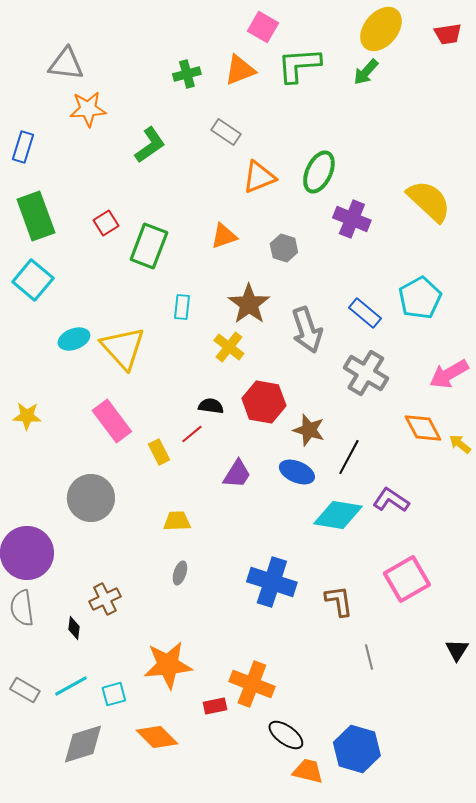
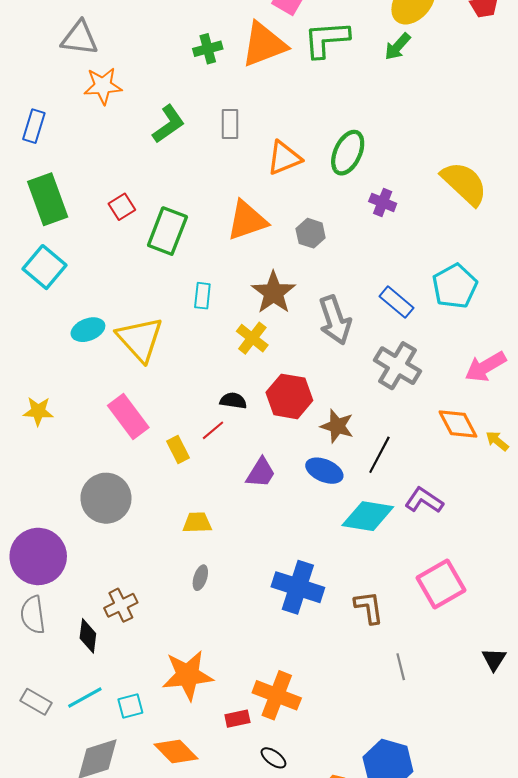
orange triangle: (240, 70) -> (264, 44), size x1.4
gray rectangle: (226, 132) -> (230, 124), moved, turned 56
purple cross: (352, 219) -> (383, 202), size x0.7
orange triangle: (224, 236) -> (247, 220), size x1.5
black diamond: (74, 628) -> (88, 636), size x1.4
black ellipse: (286, 735) -> (273, 758), moved, size x0.7

